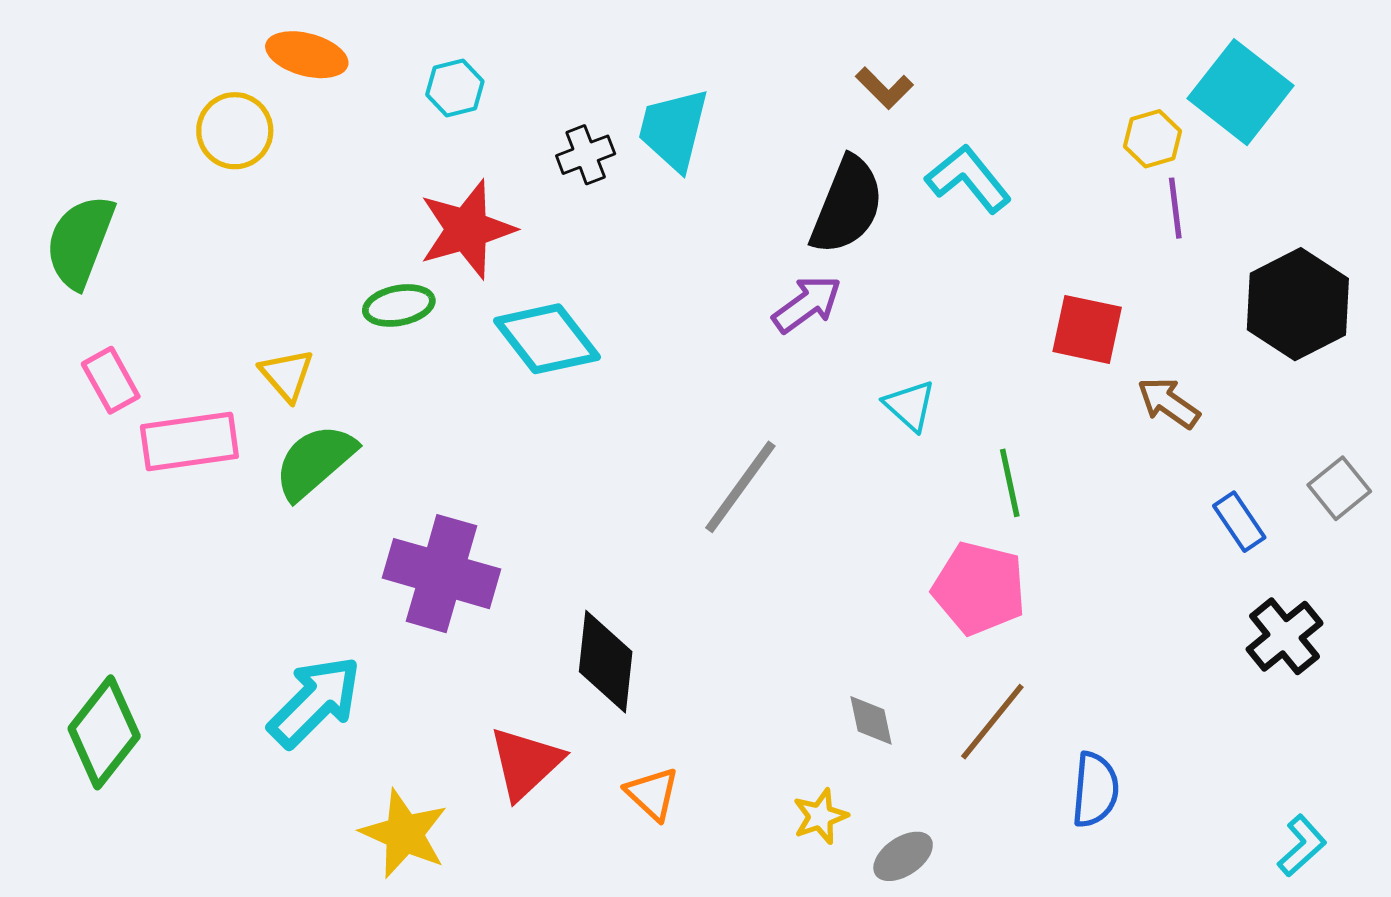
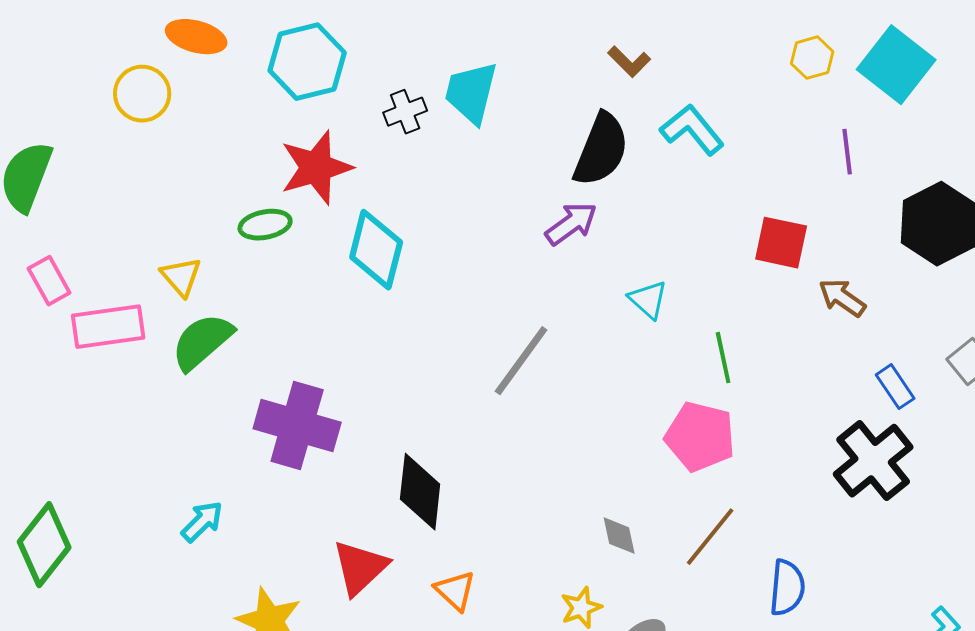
cyan hexagon: (455, 88) -> (307, 62), size x1.8
yellow hexagon: (1152, 139) -> (812, 58), moved
cyan diamond: (547, 339) -> (376, 250), turned 52
black cross: (1285, 636) -> (873, 461), moved, size x1.4
cyan arrow: (315, 702) -> (202, 522), size x0.6

